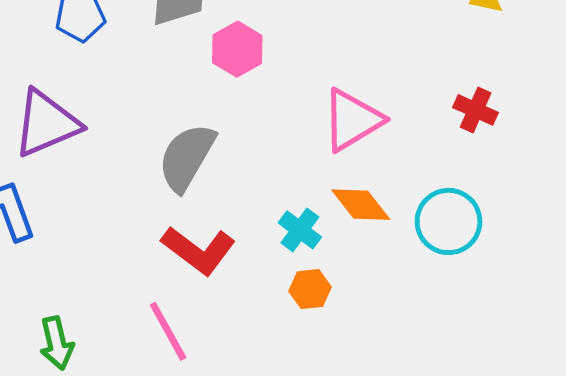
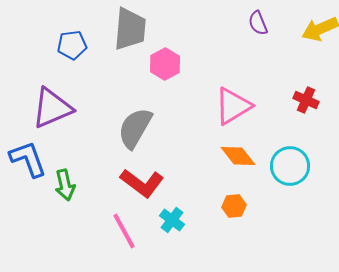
cyan cross: (300, 230) -> (172, 220), moved
orange hexagon: (310, 289) -> (234, 206), moved
green arrow: (57, 343) -> (65, 185), moved

